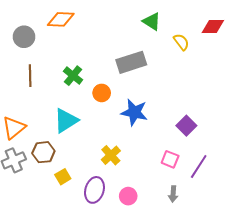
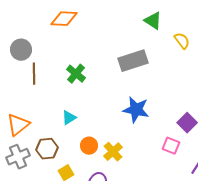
gray circle: (24, 37) -> (21, 50), moved
orange circle: (102, 93) -> (89, 146), moved
cyan triangle: (66, 121) -> (69, 118), size x0.6
pink square: (170, 159) -> (171, 146), moved

